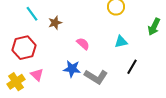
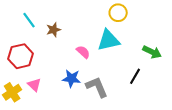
green arrow: (154, 27) -> (152, 52), moved, turned -90
cyan triangle: (121, 42) -> (109, 40), moved, size x1.6
gray L-shape: (96, 77) -> (97, 87), turned -145

